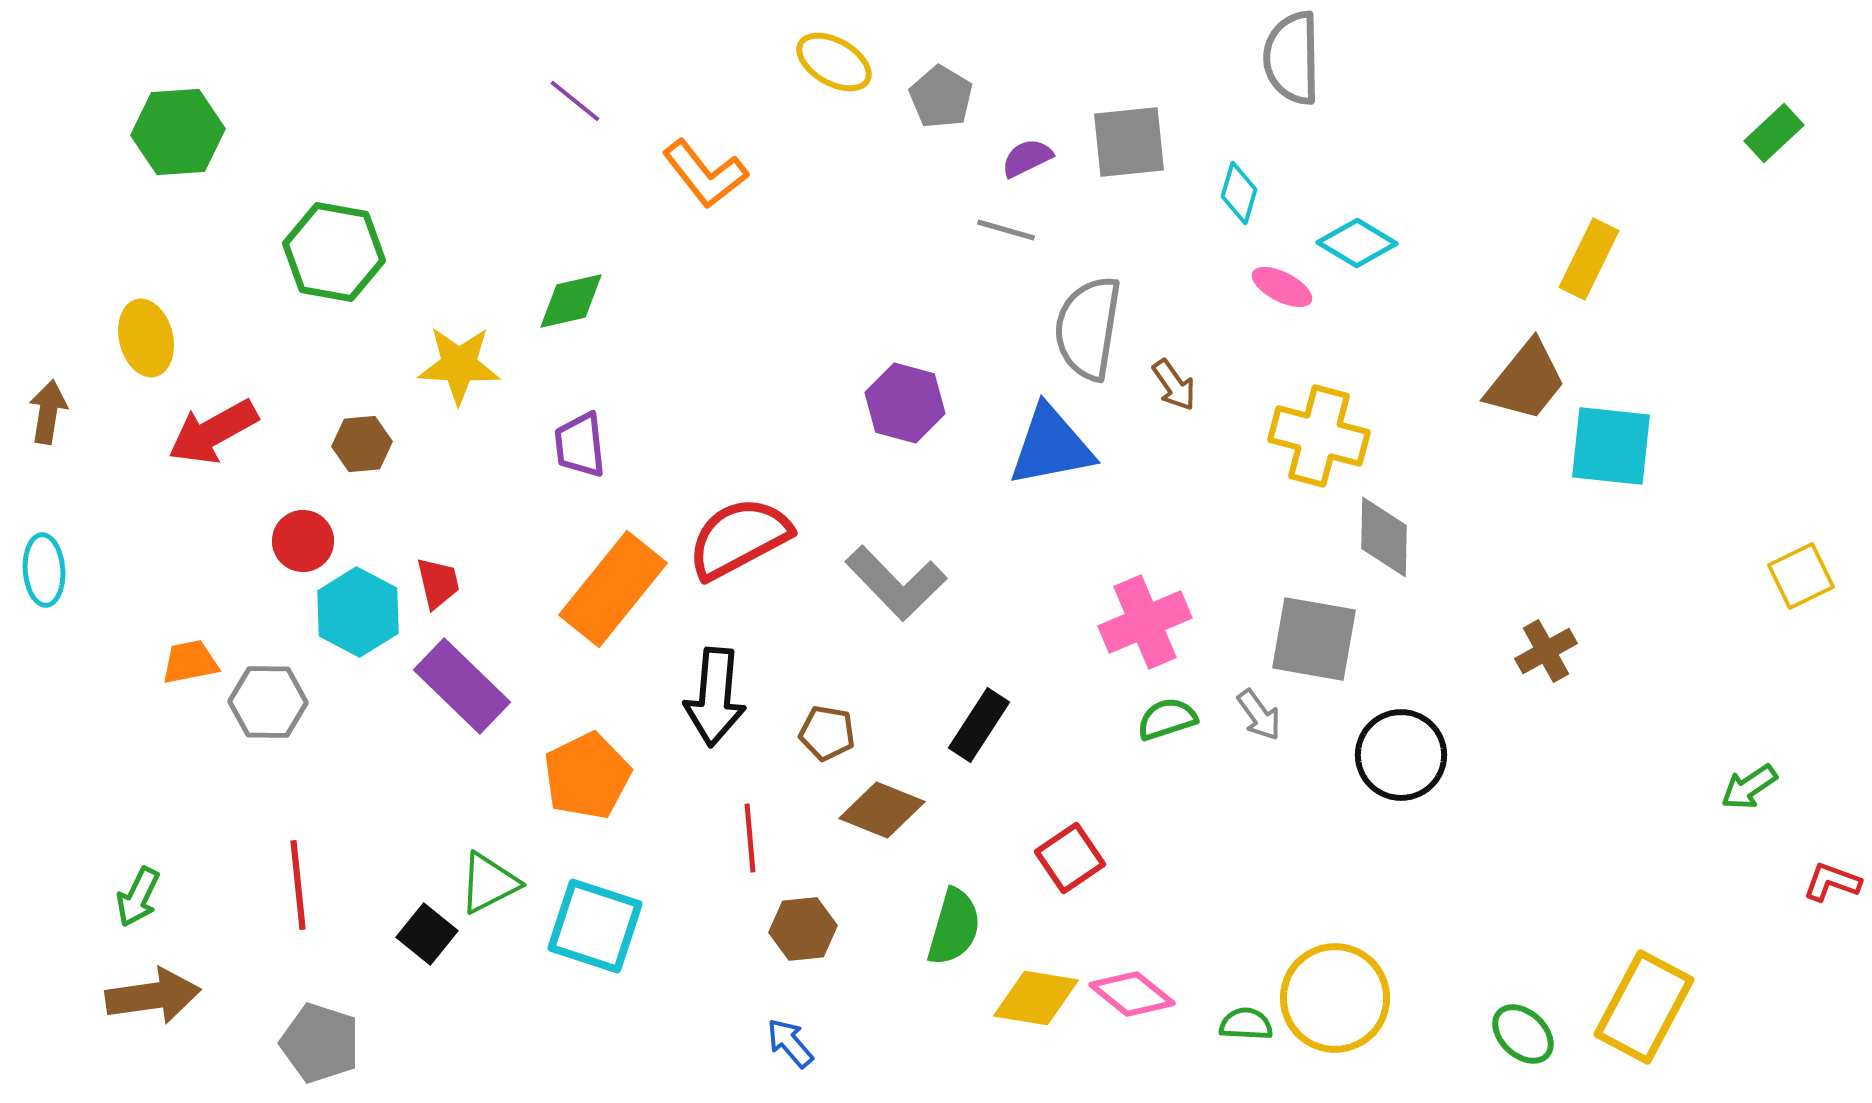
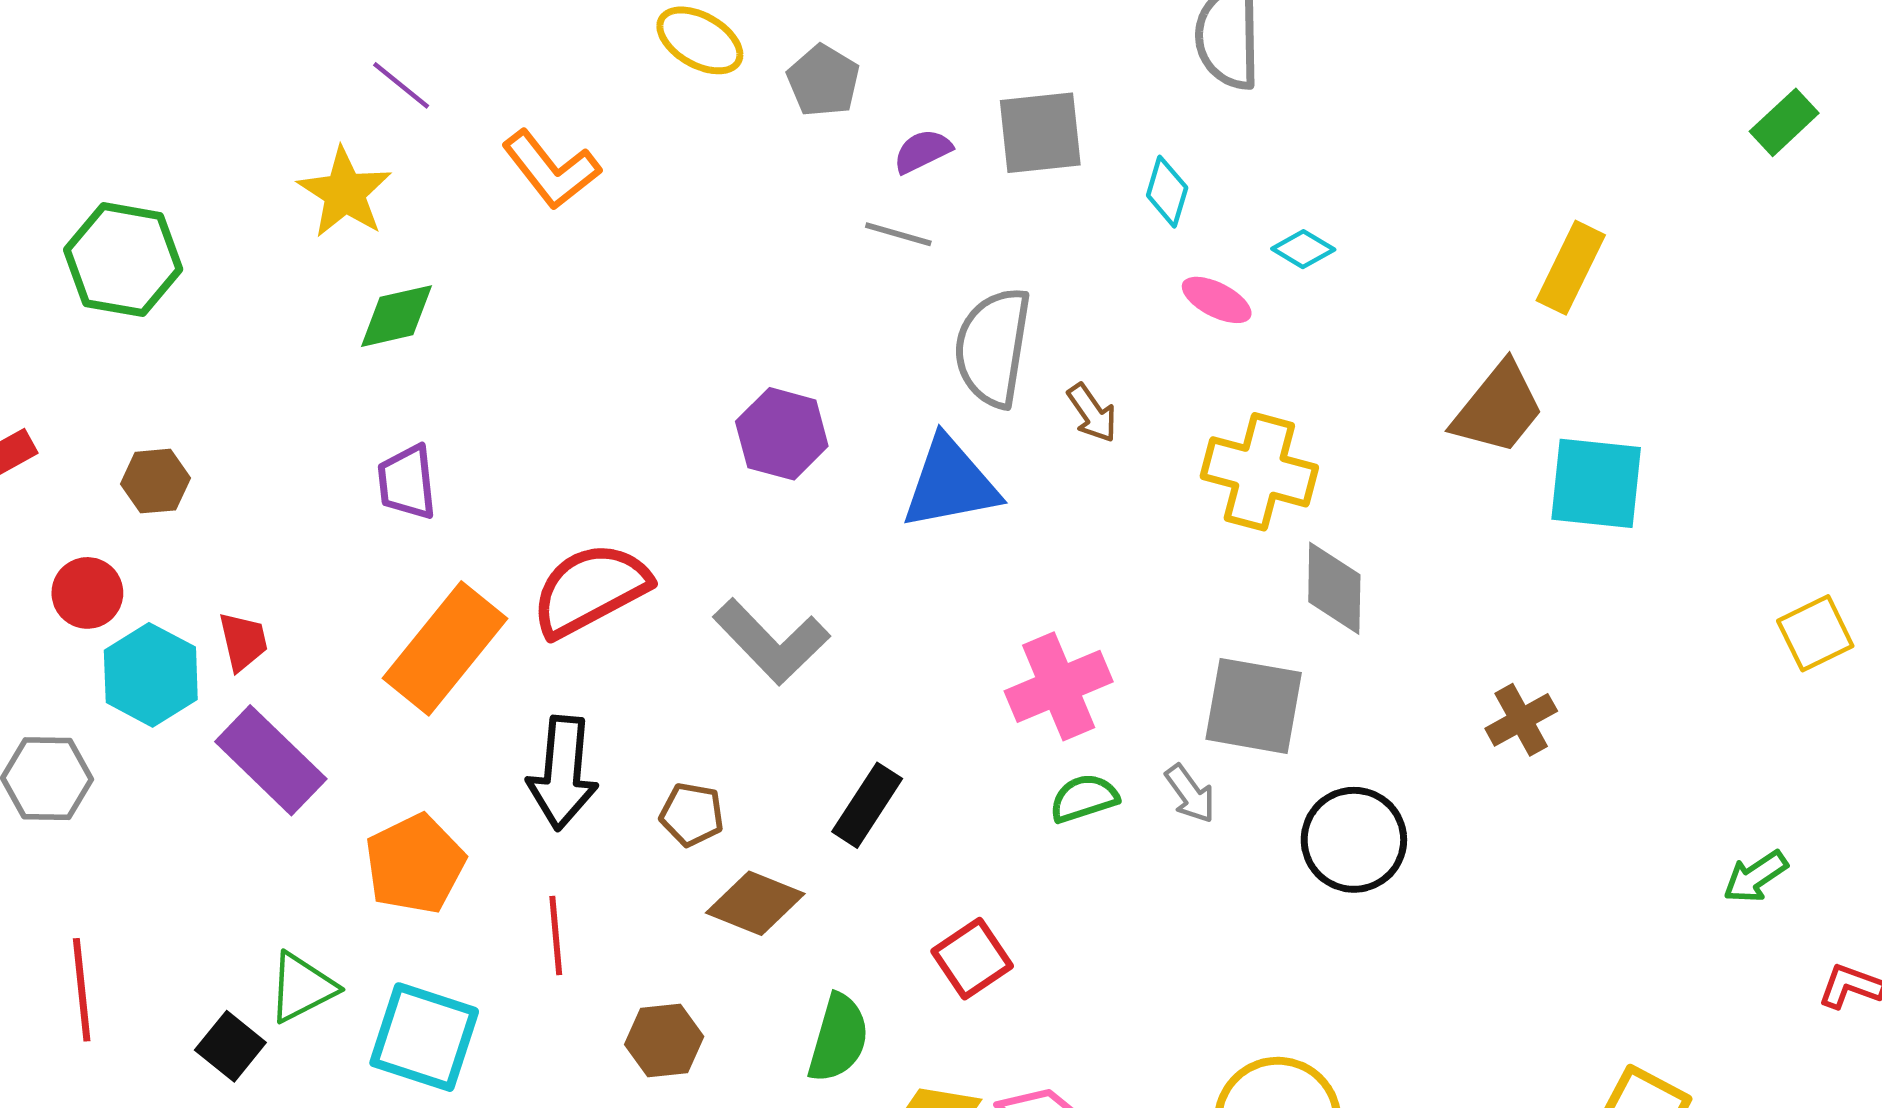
cyan diamond: (1357, 243) -> (1303, 249), size x0.7
yellow star: (459, 365) -> (345, 193), moved, turned 30
red line: (750, 838) -> (556, 936), moved

